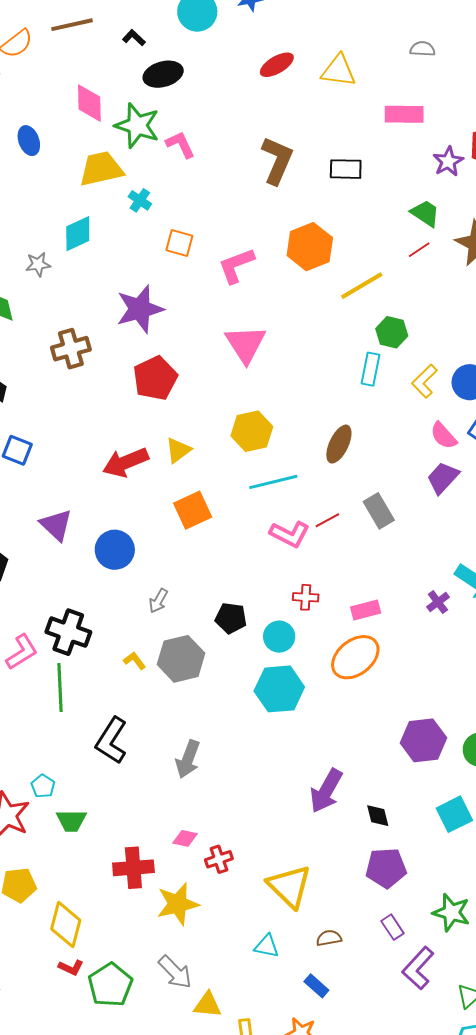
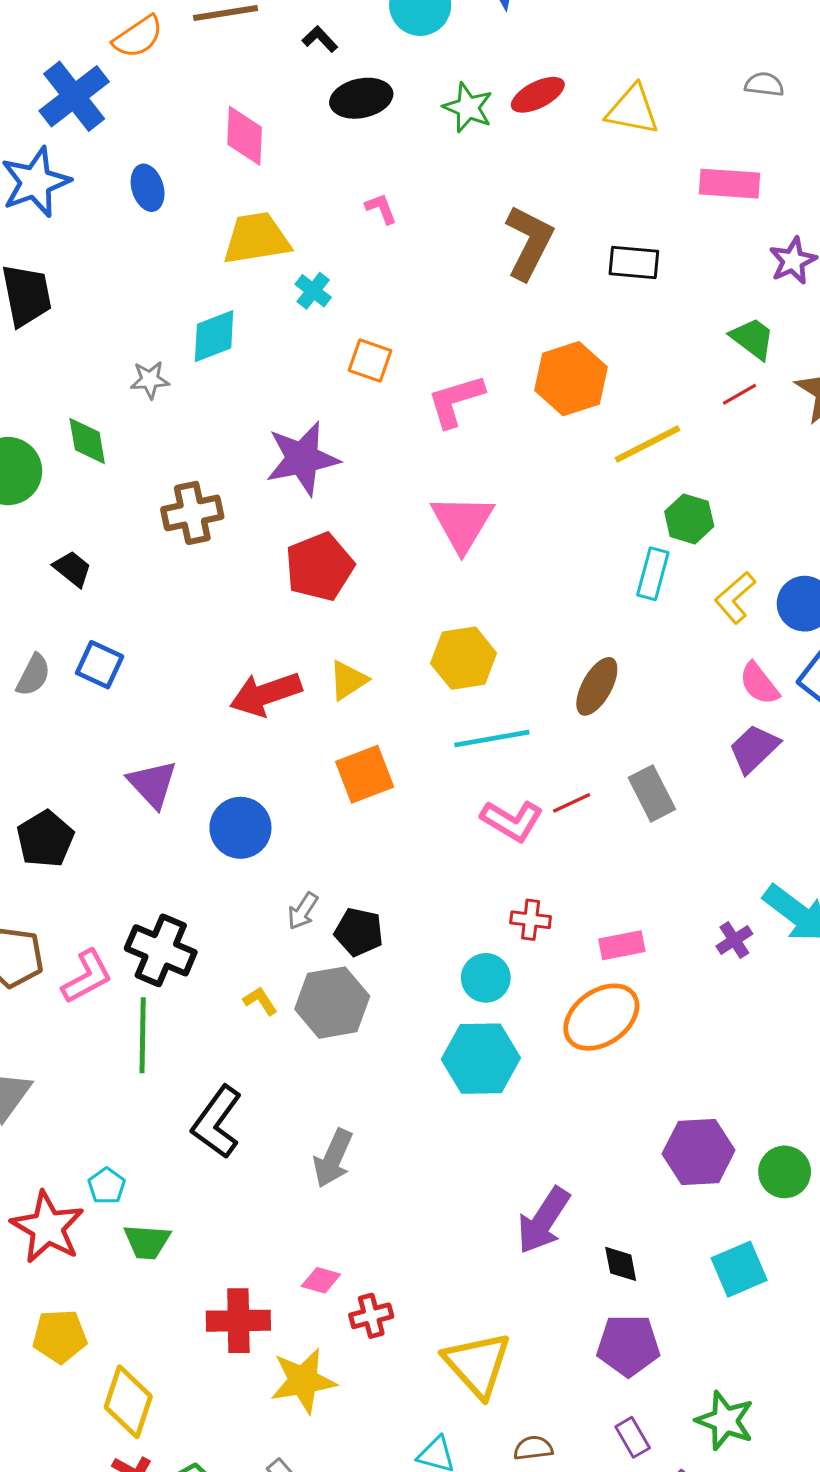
green star: (137, 126) -> (468, 108), moved, size x0.7
pink L-shape: (180, 144) -> (381, 209), size x0.7
black pentagon: (231, 618) -> (359, 932), moved

